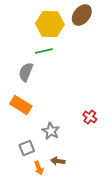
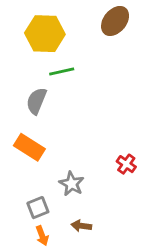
yellow hexagon: (50, 24) -> (45, 34), moved
orange arrow: (39, 168) -> (42, 236), moved

